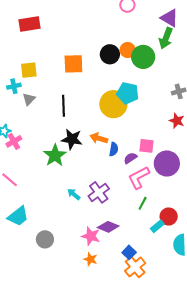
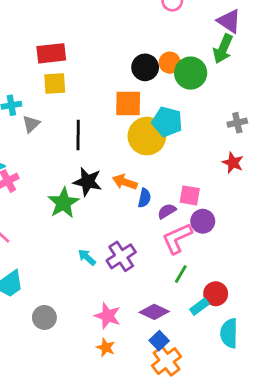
red rectangle: (29, 24) -> (51, 53), moved
orange square: (73, 64) -> (128, 104), moved
yellow square: (29, 70) -> (55, 83), moved
purple circle: (167, 163) -> (203, 221), moved, size x0.7
purple diamond: (108, 227) -> (154, 312), moved

